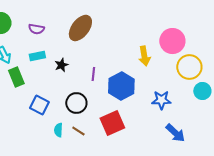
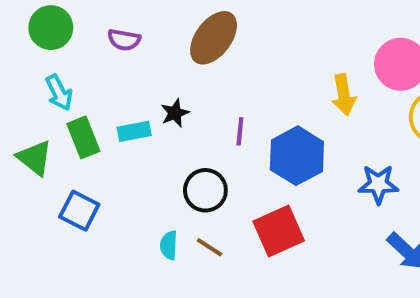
cyan rectangle: (37, 56) -> (134, 131), moved
blue square: (39, 105) -> (79, 211), moved

